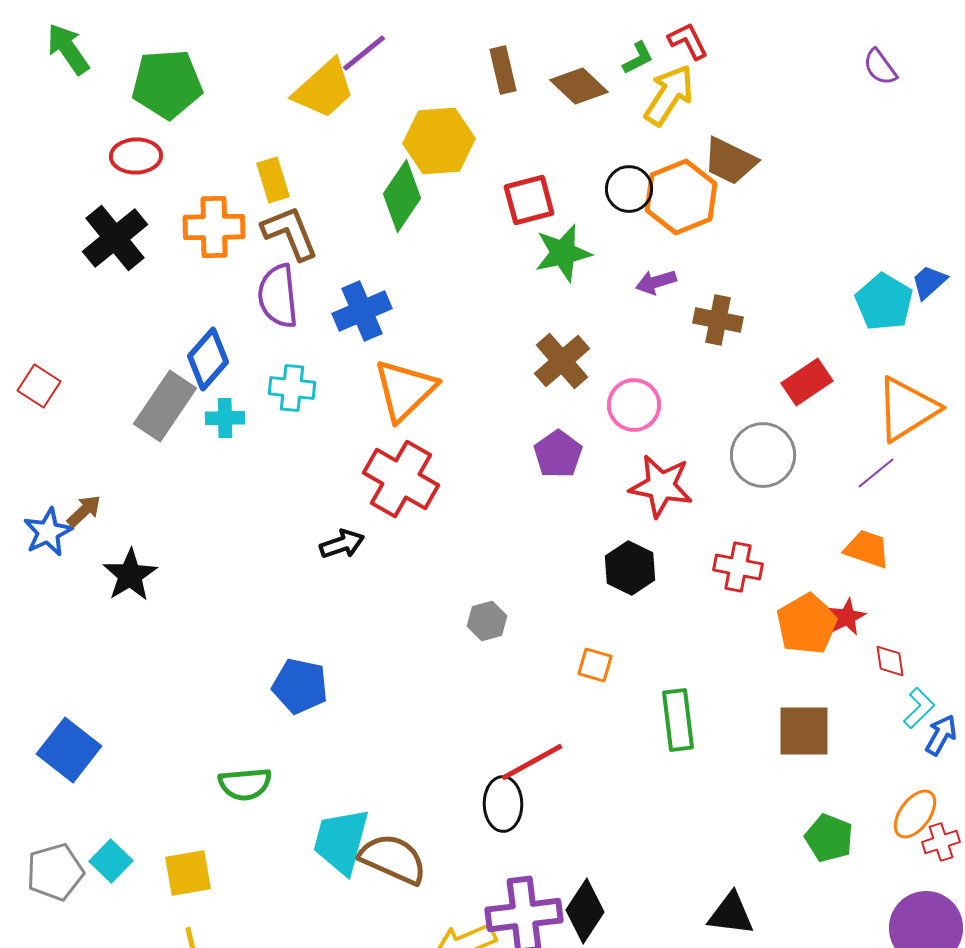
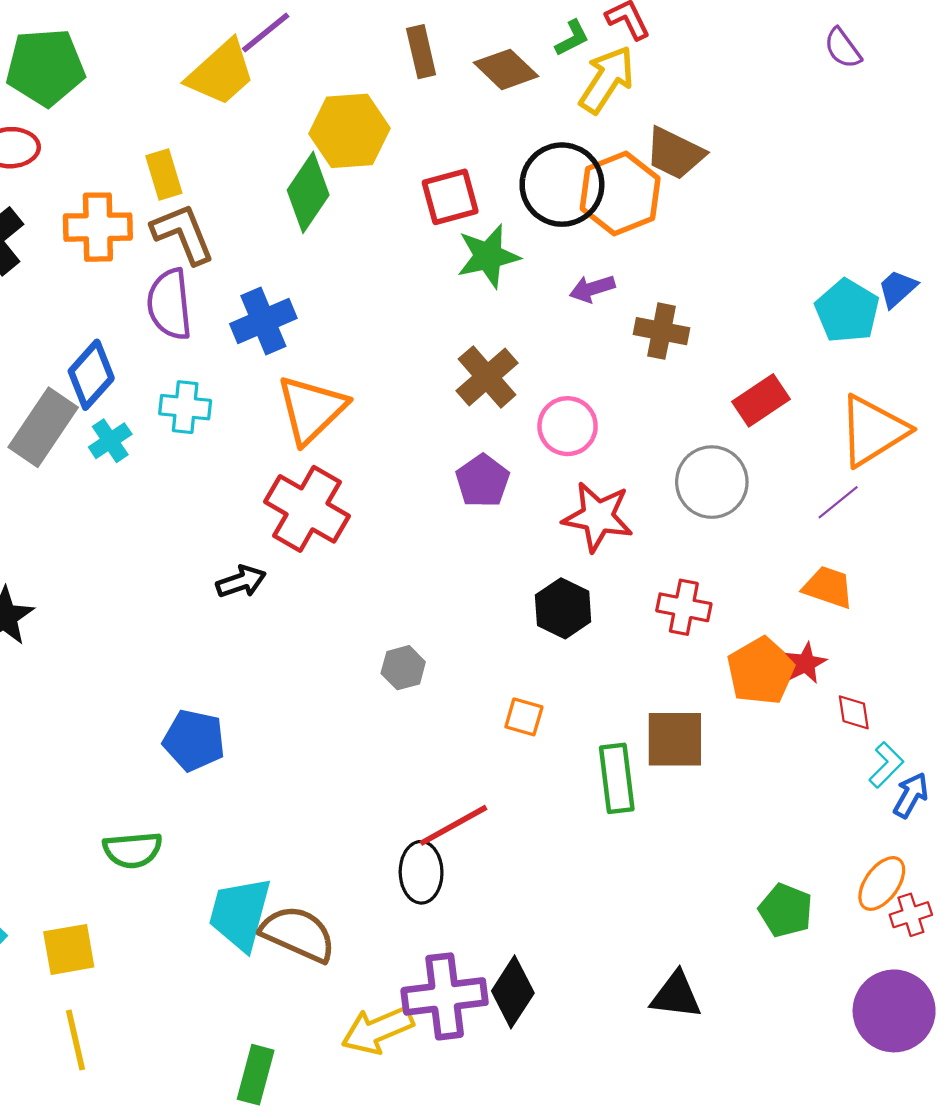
black circle: (629, 189) -> (562, 185), size x1.6
cyan cross: (225, 418) -> (110, 441), turned -33
brown square: (804, 731) -> (675, 739), moved

